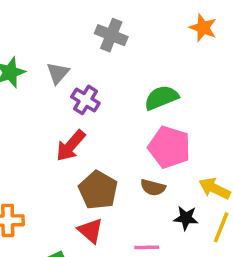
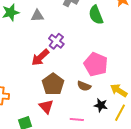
gray triangle: (58, 73) -> (37, 16), turned 40
green semicircle: (161, 98) -> (96, 15), moved, turned -96
purple cross: (85, 100) -> (56, 41), moved

